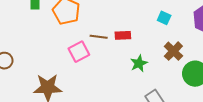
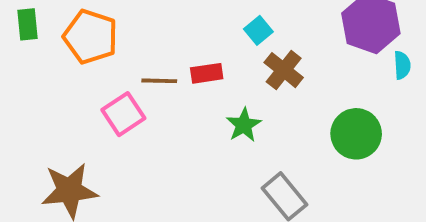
cyan square: (164, 18) -> (258, 30), moved, turned 32
brown cross: (173, 51) -> (284, 70), moved

